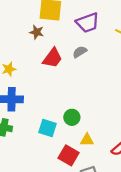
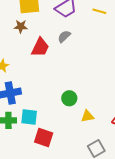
cyan square: (47, 128) -> (29, 117), moved
red square: (69, 155) -> (44, 137), moved

